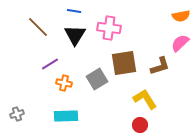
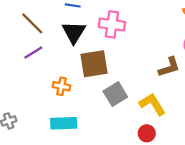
brown square: (124, 63) -> (94, 64), moved
purple line: (50, 64) -> (33, 53), moved
gray square: (97, 79) -> (115, 94), moved

